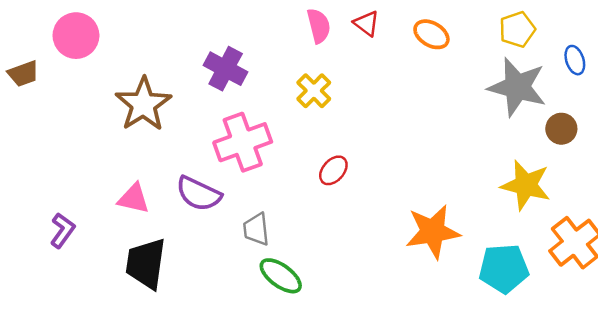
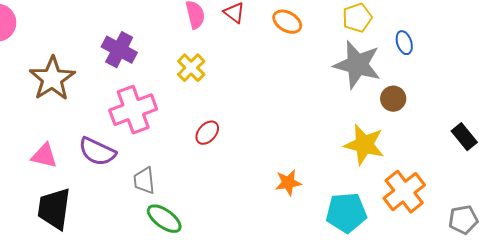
orange star: (433, 232) -> (288, 183), size x0.6

